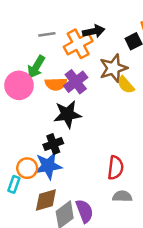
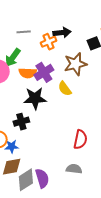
orange cross: (78, 44) -> (48, 42), size x0.7
yellow semicircle: (126, 85) -> (65, 89), moved
blue star: (48, 166) -> (12, 146), moved, size x0.6
red semicircle: (116, 168) -> (80, 139), moved

